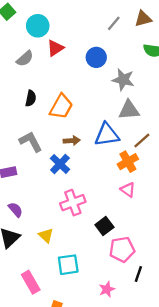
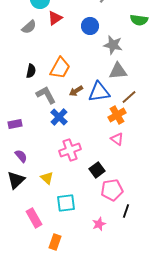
black semicircle: (31, 98) -> (31, 71), moved
brown arrow: (72, 141) -> (76, 91), moved, turned 152
gray L-shape: (31, 142) -> (46, 95), moved

